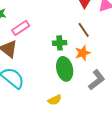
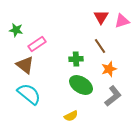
orange star: (83, 53) -> (109, 69), moved
green ellipse: (65, 69) -> (81, 85), turned -45

